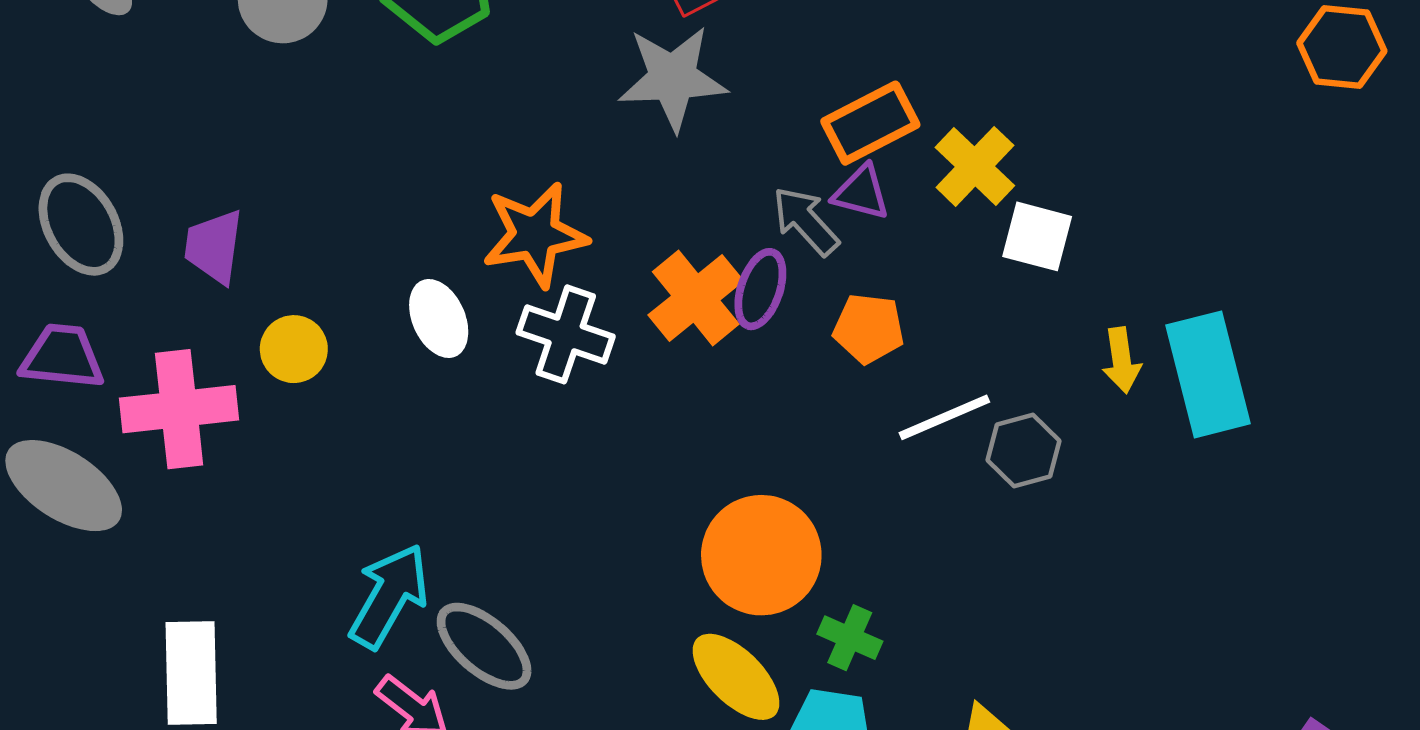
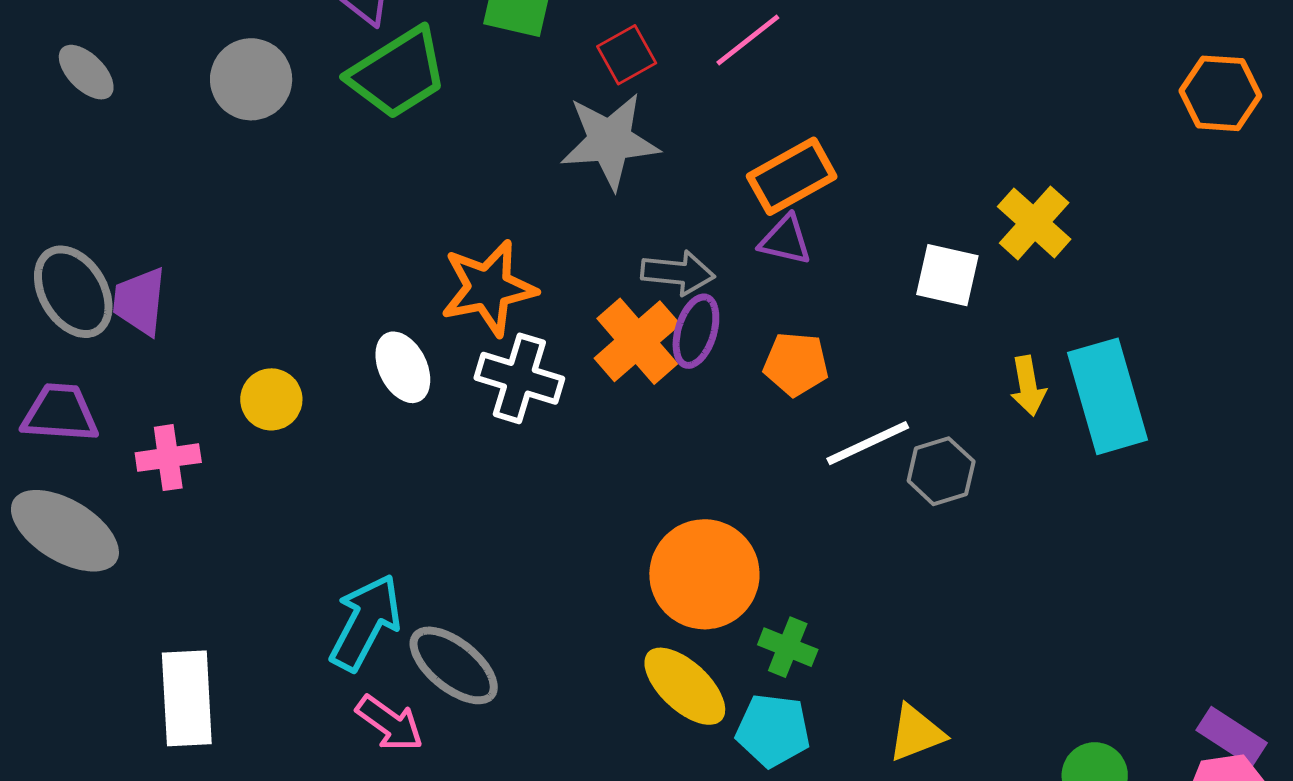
yellow cross: (975, 166) -> (1034, 223), moved
gray arrow: (806, 221) -> (678, 273), moved, turned 140
purple trapezoid: (214, 247) -> (140, 301), moved
pink cross: (179, 409) -> (168, 458), size x0.6

